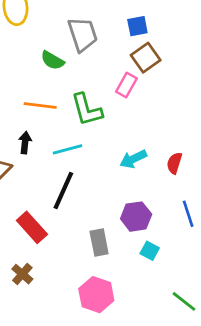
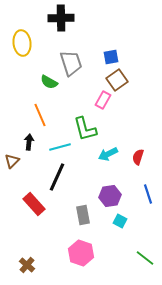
orange line: (40, 106) -> (40, 115), turned 60
green L-shape: (87, 110) -> (85, 129), moved
brown cross: (22, 274) -> (27, 265), moved

